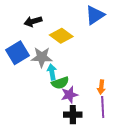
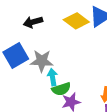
yellow diamond: (61, 36) -> (76, 21), moved

